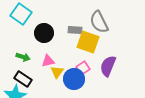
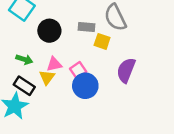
yellow square: (88, 42) -> (102, 41), size x0.6
pink square: (83, 68) -> (78, 70), moved
yellow triangle: (57, 72) -> (47, 77), moved

